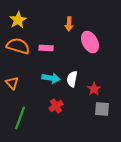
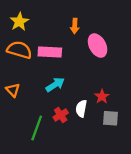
pink rectangle: (46, 48) -> (50, 52), size x1.5
cyan arrow: (51, 78) -> (55, 85), turned -42
white semicircle: (72, 79) -> (81, 108), moved
green line: (20, 118) -> (37, 128), moved

